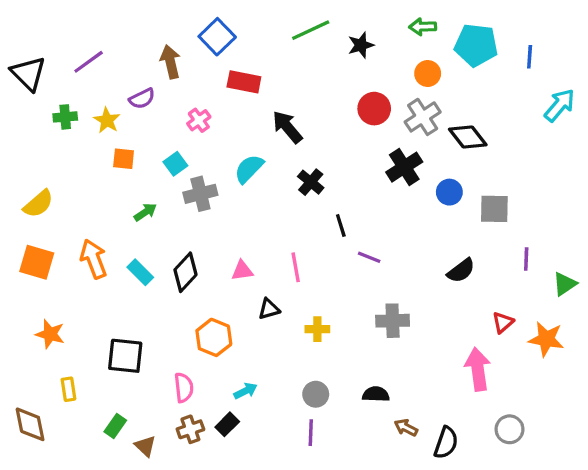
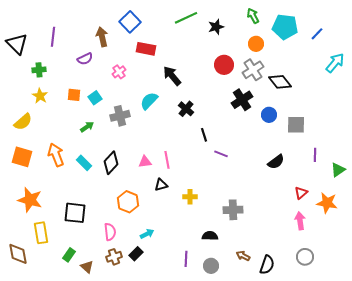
green arrow: (423, 27) -> (253, 16), turned 63
blue line: (530, 57) -> (317, 34), turned 40
purple line: (89, 62) -> (53, 37), turned -48
yellow star: (107, 120) -> (40, 96), moved
cyan square: (175, 164) -> (95, 98), moved
pink line: (296, 267) -> (167, 160), moved
gray cross: (393, 321) -> (233, 210), moved
orange star: (50, 334) -> (30, 200), size x1.4
pink arrow: (478, 369) -> (300, 221), moved, size x0.7
yellow rectangle: (68, 389) -> (41, 233), size x1.5
gray circle: (316, 394) -> (211, 266), moved
black semicircle: (376, 394) -> (210, 236), moved

